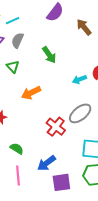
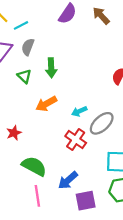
brown arrow: (84, 27) -> (101, 16), moved
green arrow: (49, 55) -> (51, 68), moved, turned 36
cyan arrow: (79, 79) -> (79, 111), moved
green semicircle: (17, 149) -> (34, 166), size x1.6

